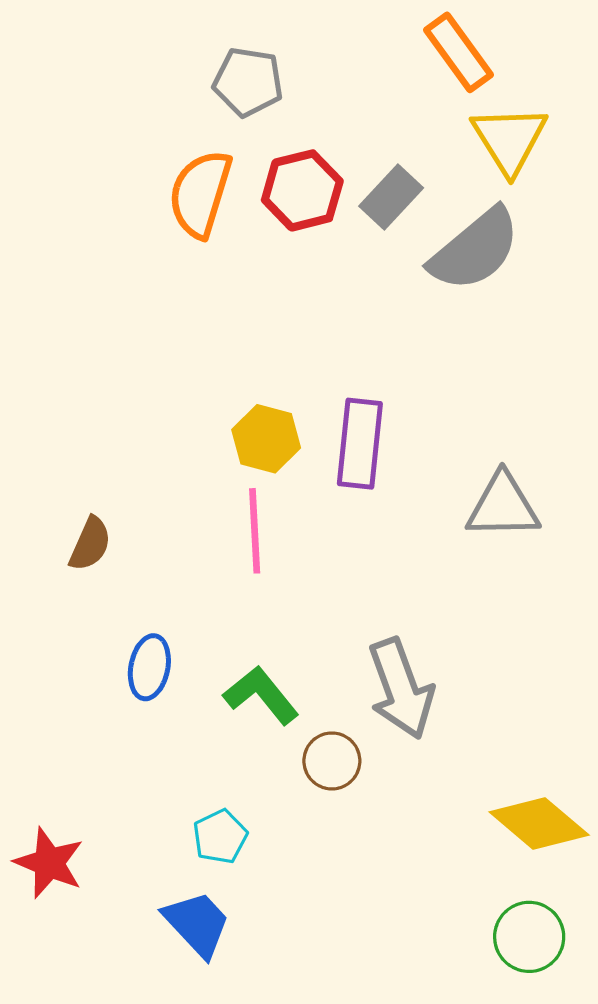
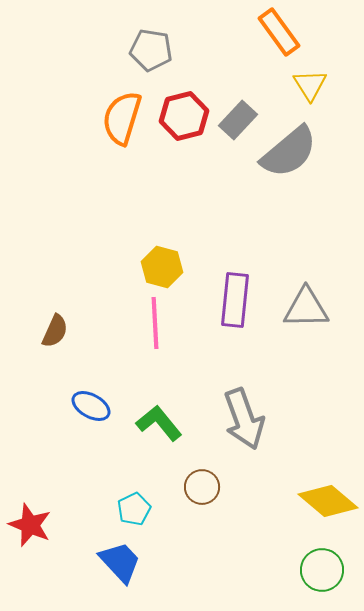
yellow triangle: (509, 139) -> (310, 85), size x0.7
purple rectangle: (360, 444) -> (235, 300), moved
blue ellipse: (149, 667) -> (91, 406), turned -72
brown circle: (332, 761) -> (202, 487), moved

